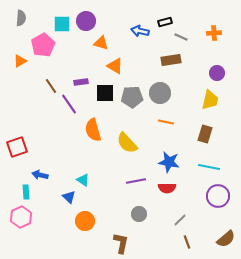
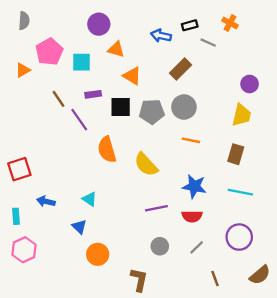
cyan square: (62, 24) -> (82, 62), moved
orange cross: (214, 33) -> (230, 23), moved, turned 32
brown rectangle: (171, 60) -> (181, 69), moved, turned -36
cyan triangle: (83, 180) -> (90, 199), moved
cyan rectangle: (26, 192) -> (16, 216), moved
purple circle: (218, 196) -> (239, 237), moved
gray line: (180, 220) -> (197, 247), moved

